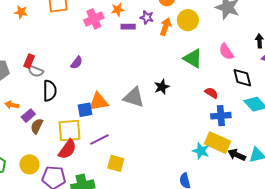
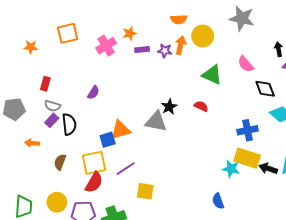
purple star: (147, 17) -> (165, 51), moved
red rectangle: (29, 61) -> (45, 84), moved
black star: (162, 87) -> (169, 107), moved
red semicircle: (211, 93) -> (201, 106), moved
purple rectangle: (28, 116) -> (52, 120), moved

